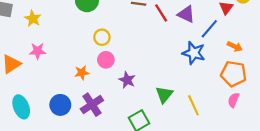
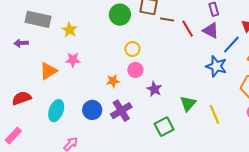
cyan ellipse: (21, 107) -> (56, 111), turned 40

